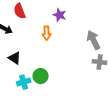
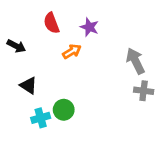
red semicircle: (20, 11) -> (51, 23), moved
orange arrow: (47, 33) -> (72, 51), turned -120

